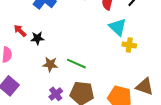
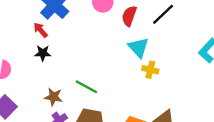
red arrow: (20, 31) -> (41, 30), moved
brown star: (50, 64) -> (53, 97), moved

